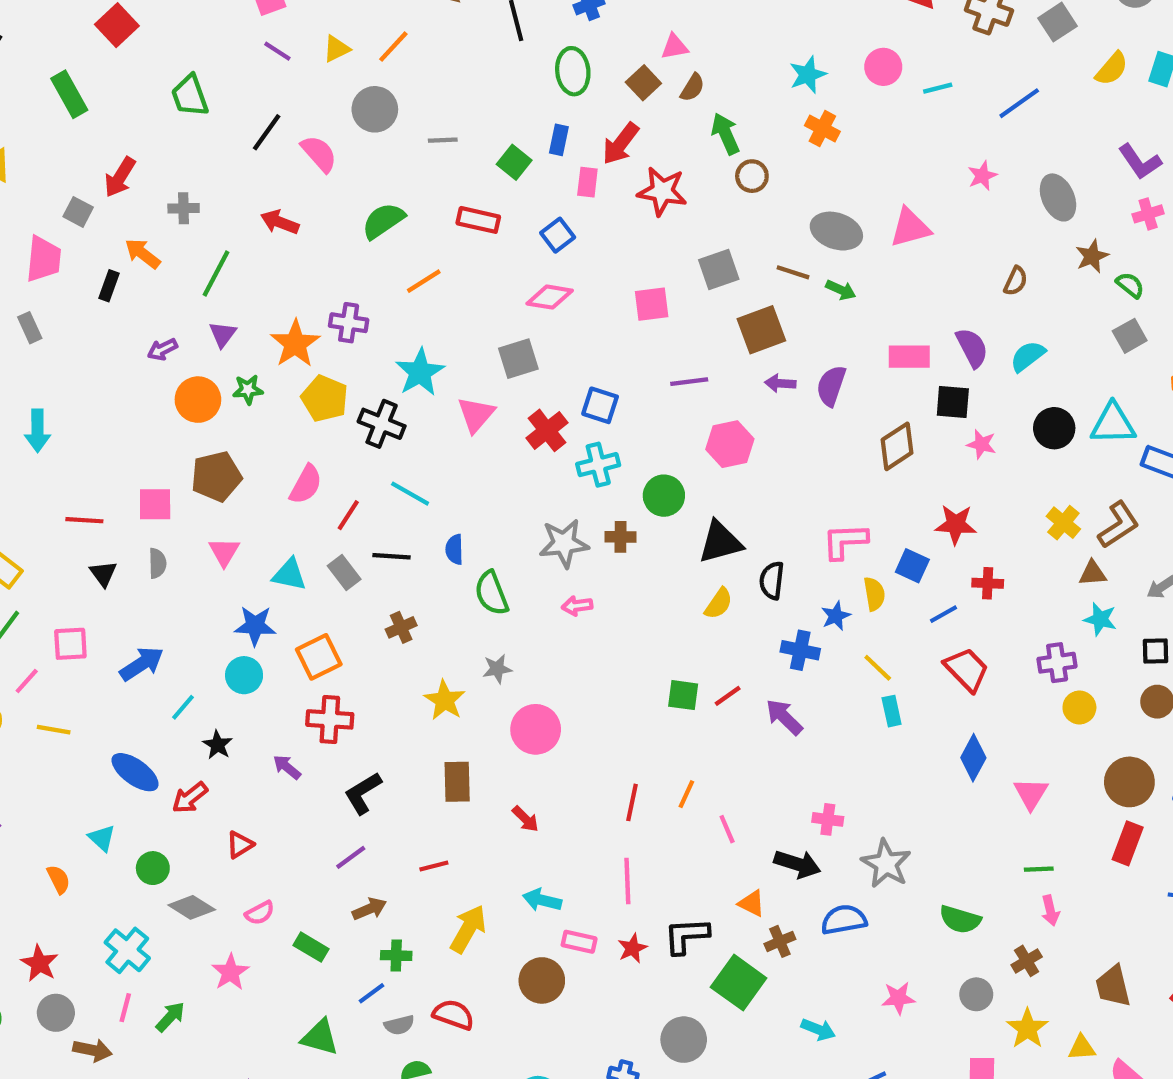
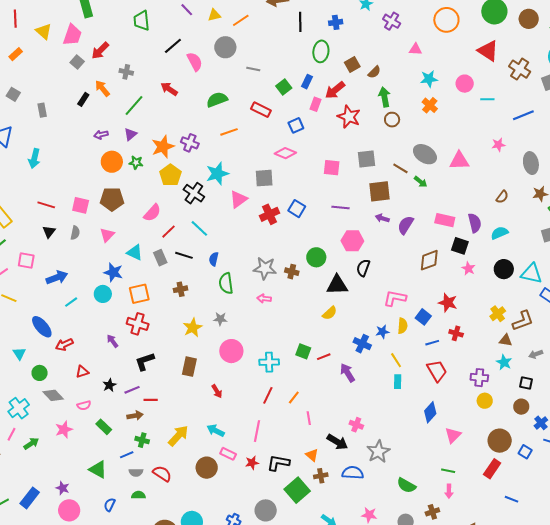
pink triangle: (675, 47) -> (415, 49), moved
pink trapezoid: (44, 259) -> (72, 35), moved
cyan cross: (598, 465) -> (269, 362), moved
black semicircle: (772, 581) -> (363, 268), moved
black star: (218, 745) -> (109, 385), moved
red line: (434, 866) -> (151, 400), moved

